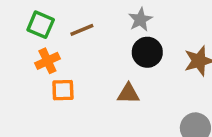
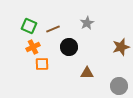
black circle: (147, 52) -> (69, 47), moved
brown triangle: (128, 94) -> (87, 73), moved

